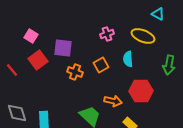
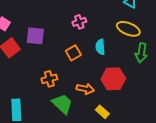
yellow ellipse: (143, 36) -> (128, 29), moved
orange cross: (75, 72) -> (49, 79), moved, turned -35

